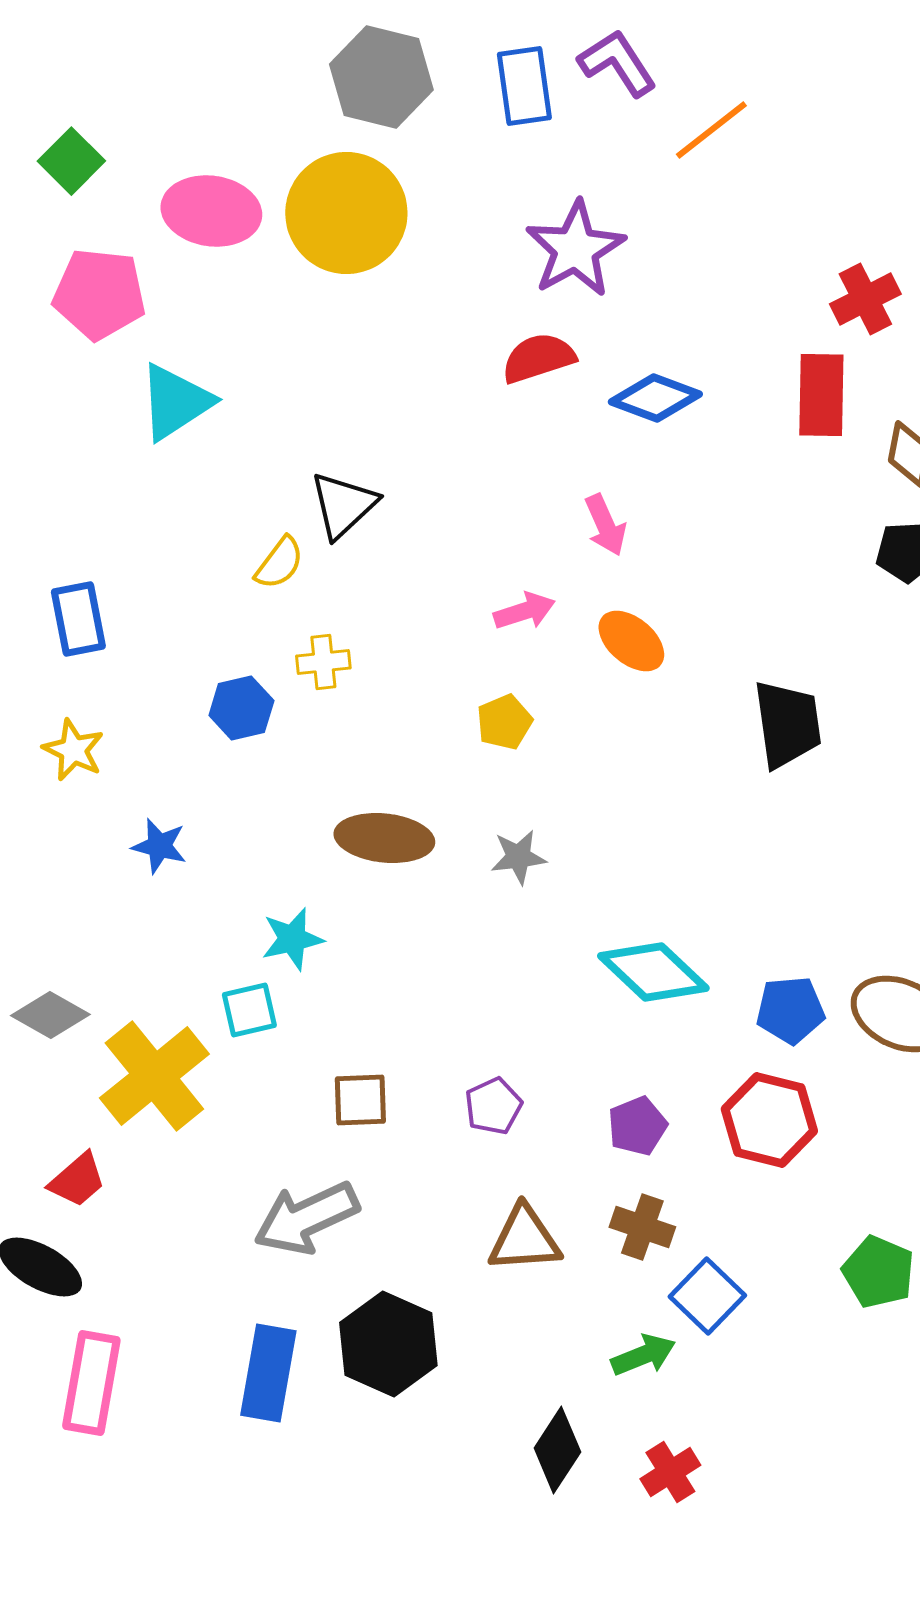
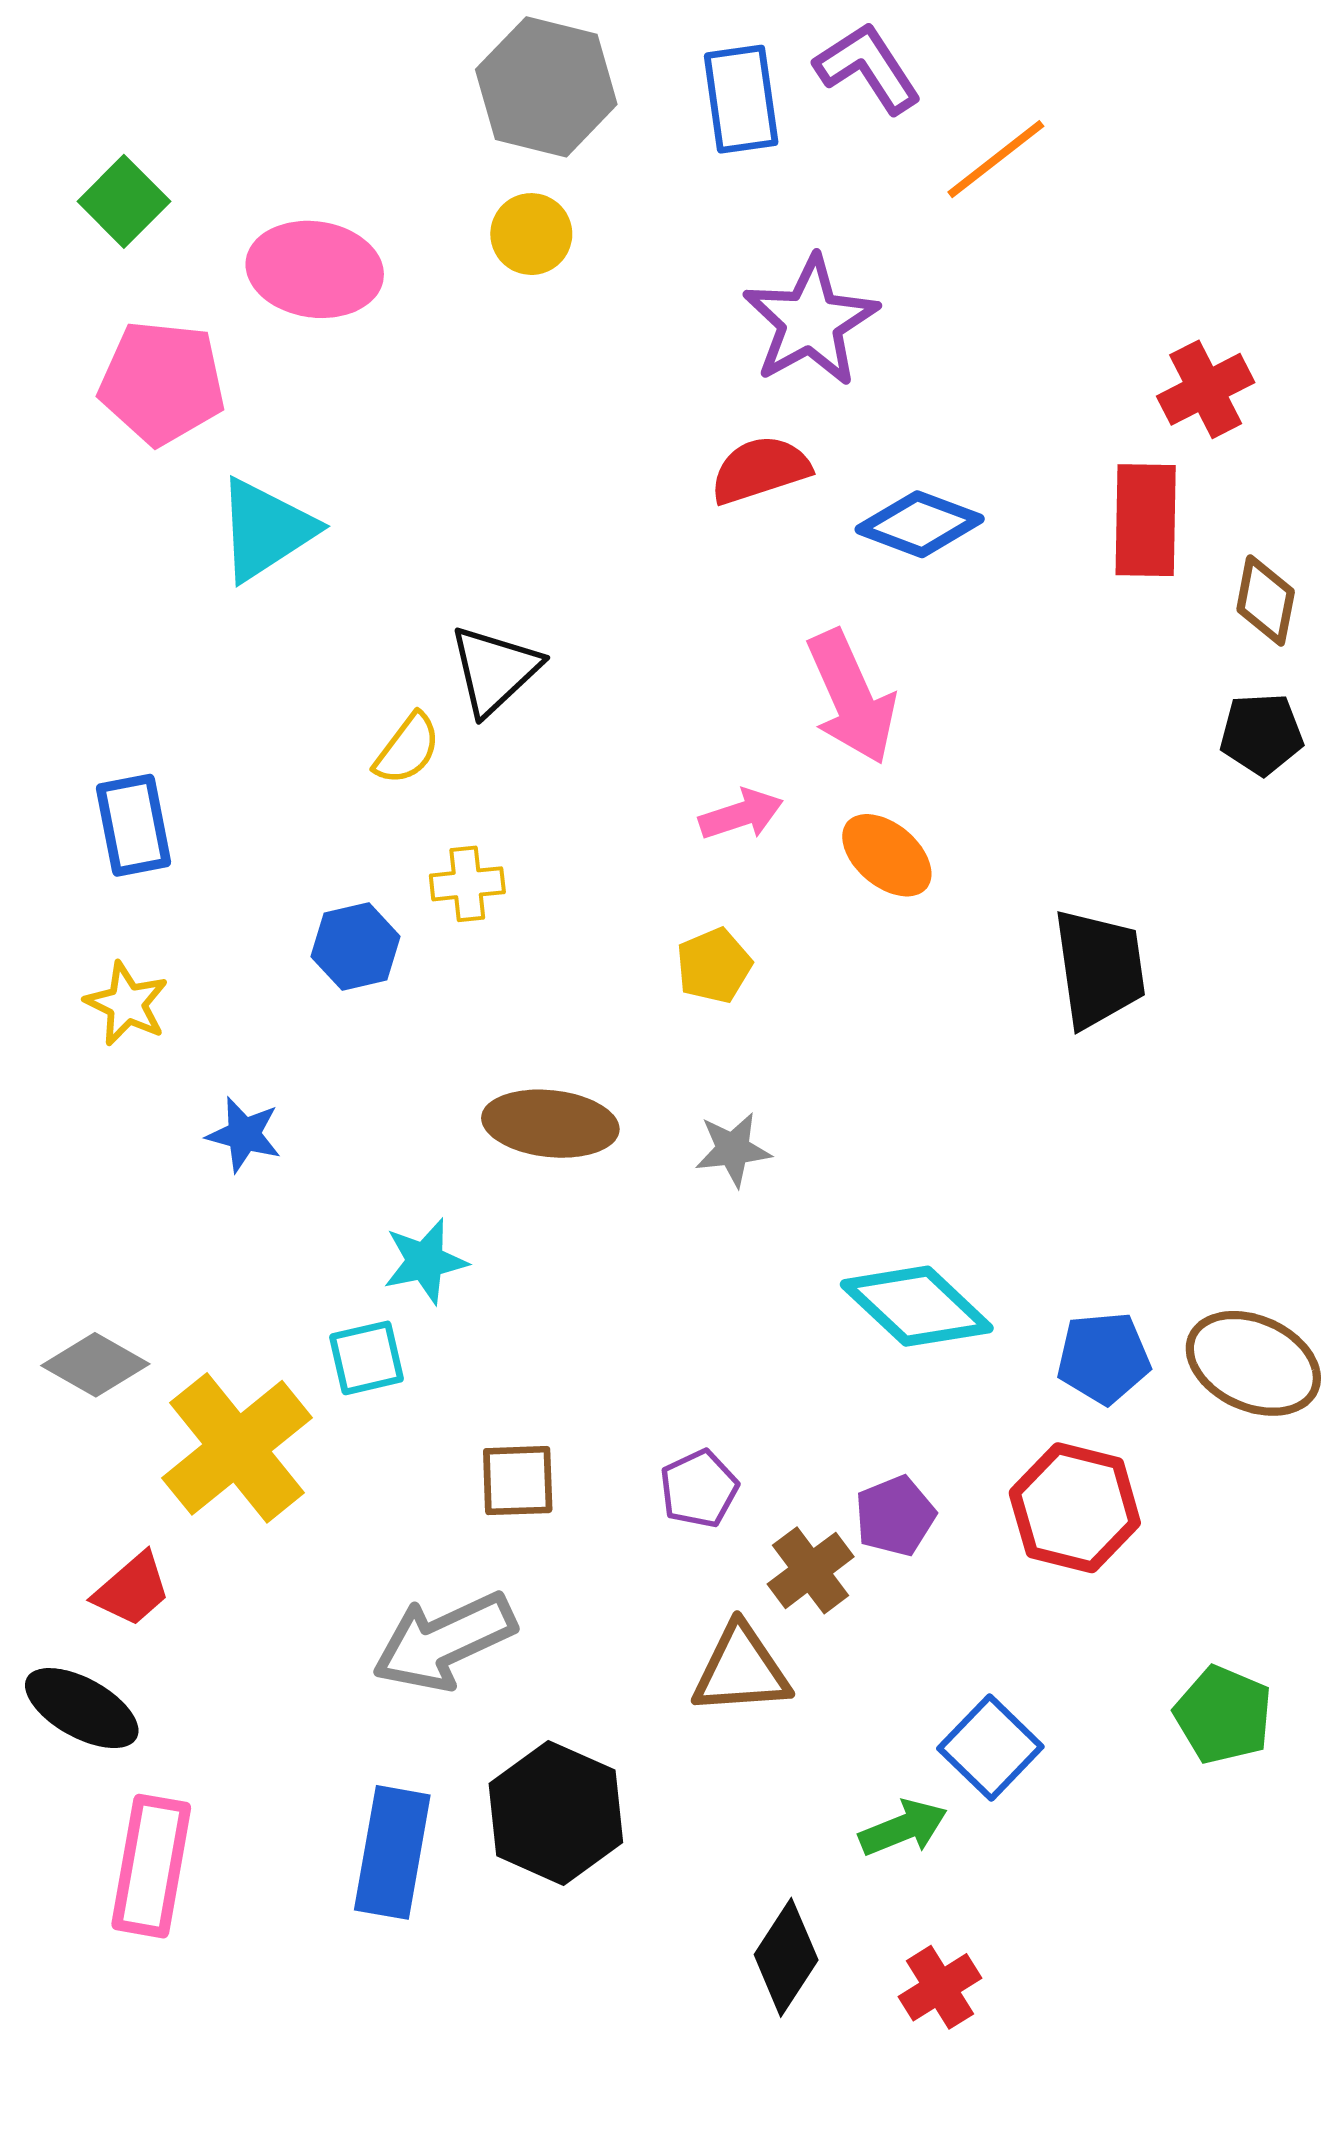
yellow circle: (346, 213) -> (531, 234), moved, size x0.5
pink arrow: (605, 525) -> (851, 697), size x1.6
brown cross: (642, 1227) -> (811, 1570), moved, turned 34

